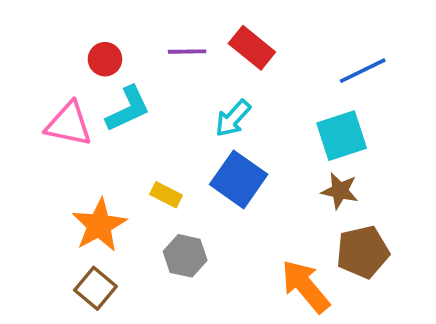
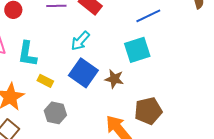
cyan L-shape: (128, 109) -> (27, 54), moved, turned 124
brown star: (340, 191) -> (114, 79), moved

